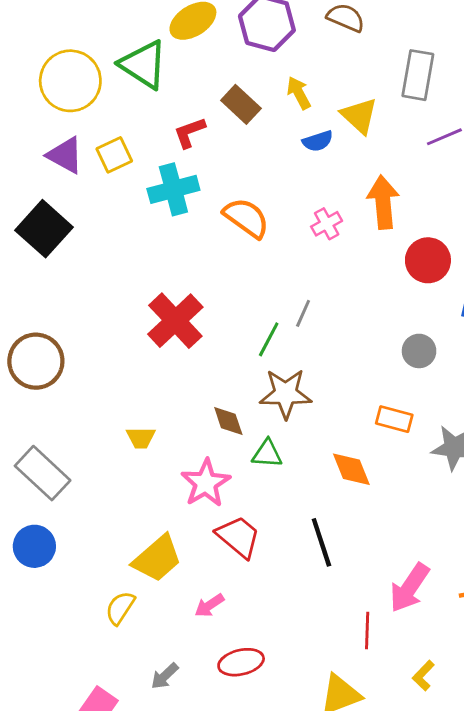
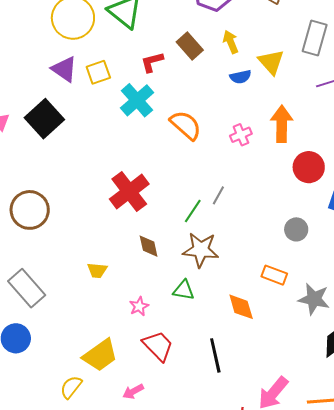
cyan cross: (173, 189) -> (137, 100), turned -32
brown diamond: (228, 421) -> (149, 246), moved
pink star: (206, 483) -> (139, 306), size x0.6

